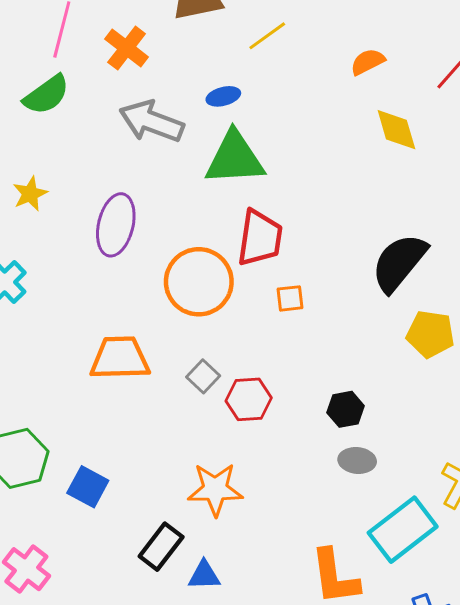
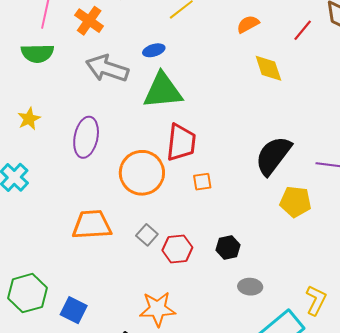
green semicircle: (46, 95) -> (37, 53), turned 36
black hexagon: (346, 409) -> (228, 247), moved

